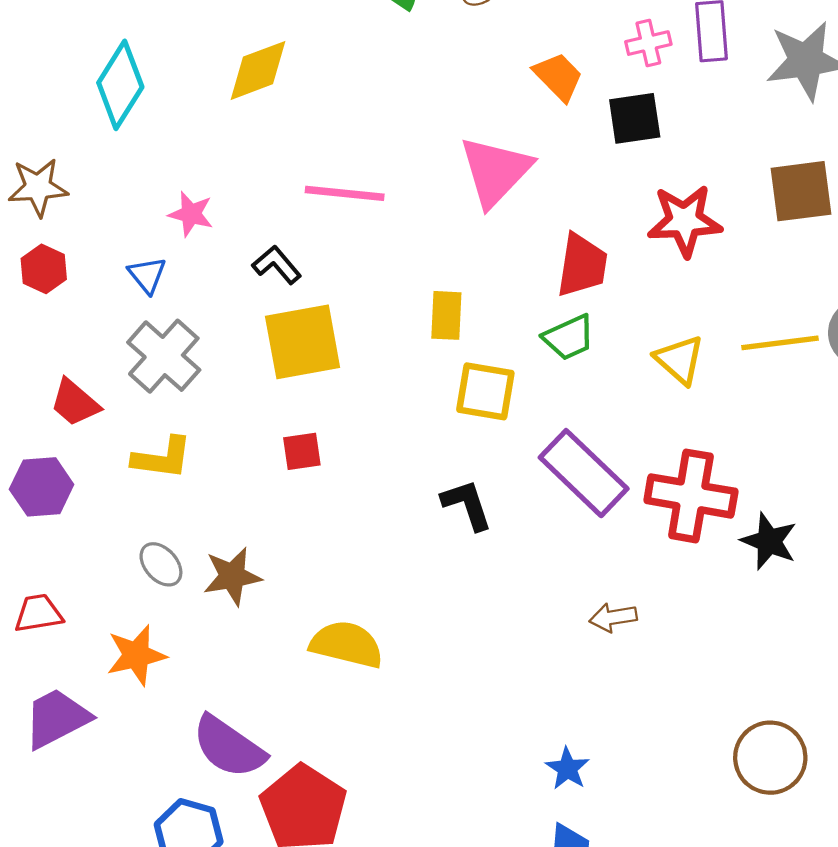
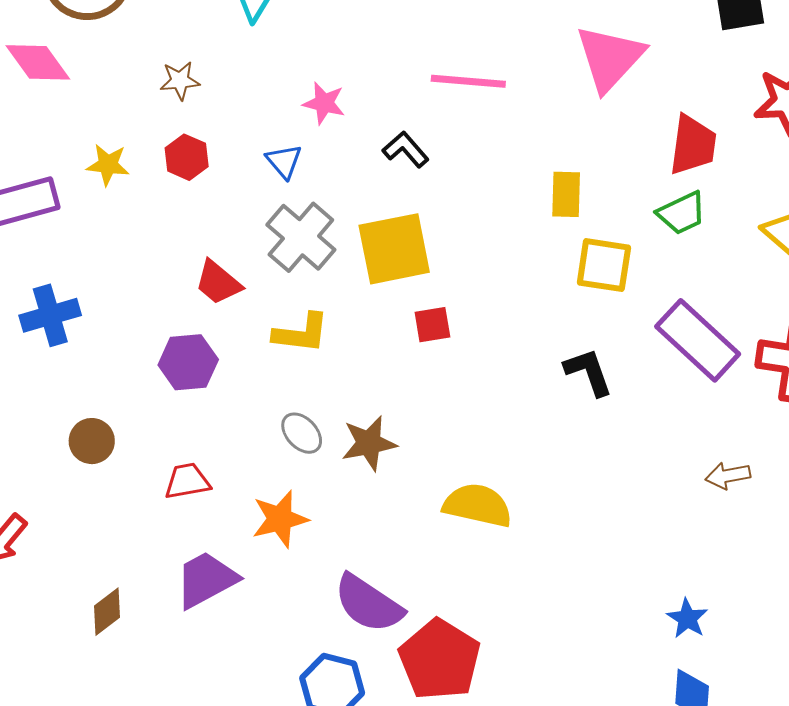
brown star: (38, 187) -> (180, 81), size x0.7
yellow square: (303, 342) -> (394, 249), moved

